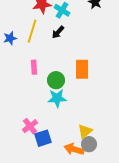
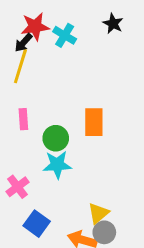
black arrow: (58, 32) -> (23, 43), moved
pink cross: (30, 126) -> (17, 187), moved
blue square: (43, 138) -> (37, 224), turned -36

